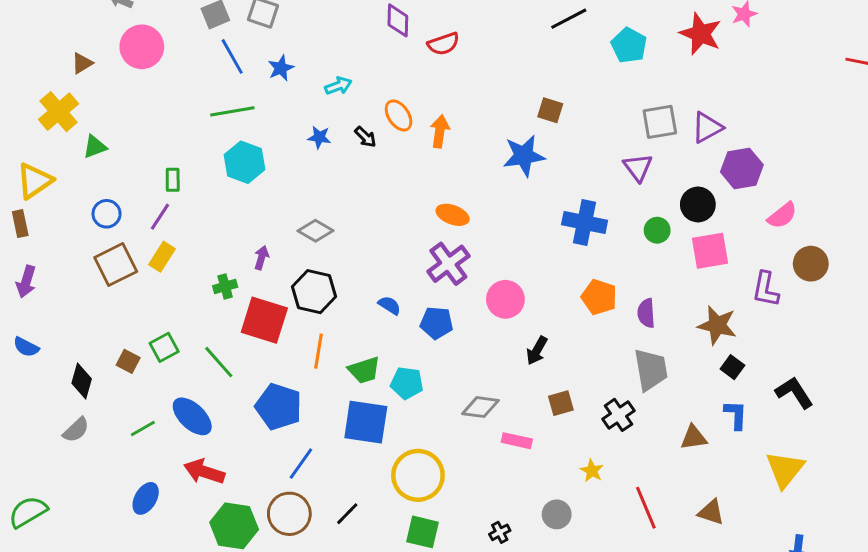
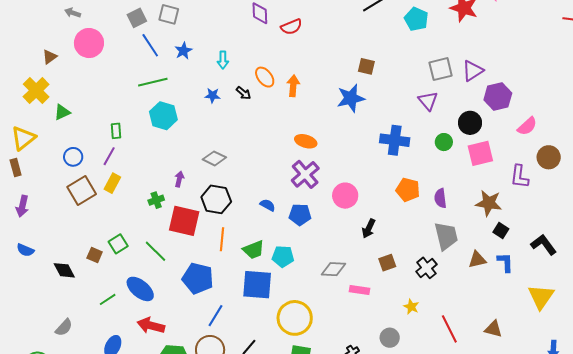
cyan arrow: (338, 86) -> (223, 60), turned 114
black diamond: (82, 381) -> (64, 270), turned -40
gray semicircle: (76, 430) -> (64, 327), moved
brown triangle: (694, 438) -> (477, 260), moved

